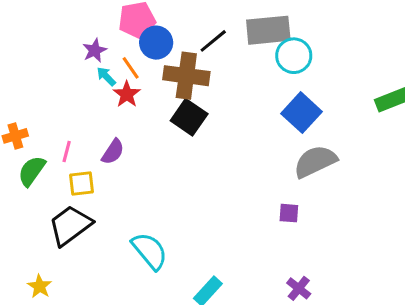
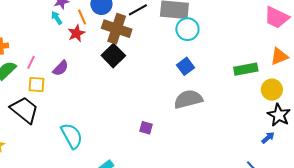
cyan arrow: (106, 76) -> (57, 18), moved
blue square: (301, 113) -> (185, 66), size x0.7
purple square: (289, 213) -> (146, 128), moved
black trapezoid: (70, 225) -> (24, 110), turned 64

